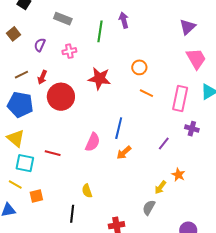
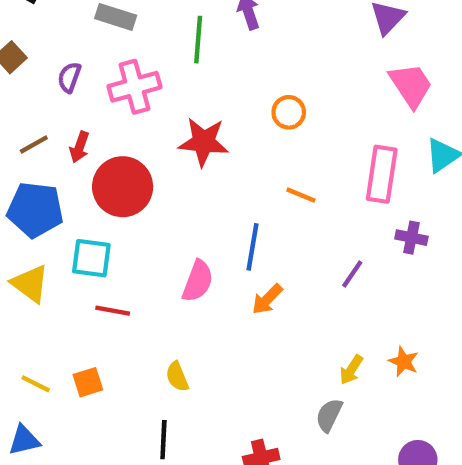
pink cross: (69, 51) -> (135, 87), size x1.6
orange line: (146, 93) -> (301, 195), moved
cyan square: (25, 163) -> (91, 258), moved
orange star: (178, 175) -> (404, 362), moved
yellow semicircle: (87, 191) -> (177, 377), moved
orange square: (36, 196) -> (88, 382), moved

